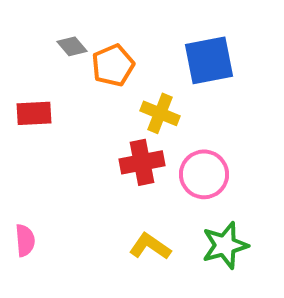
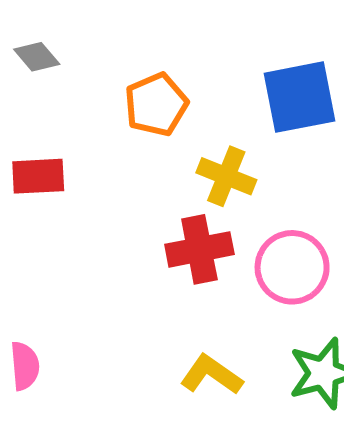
gray diamond: (72, 46) -> (37, 57), moved

